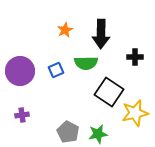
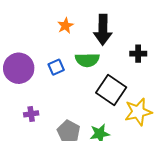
purple cross: (22, 115) -> (31, 114), moved

